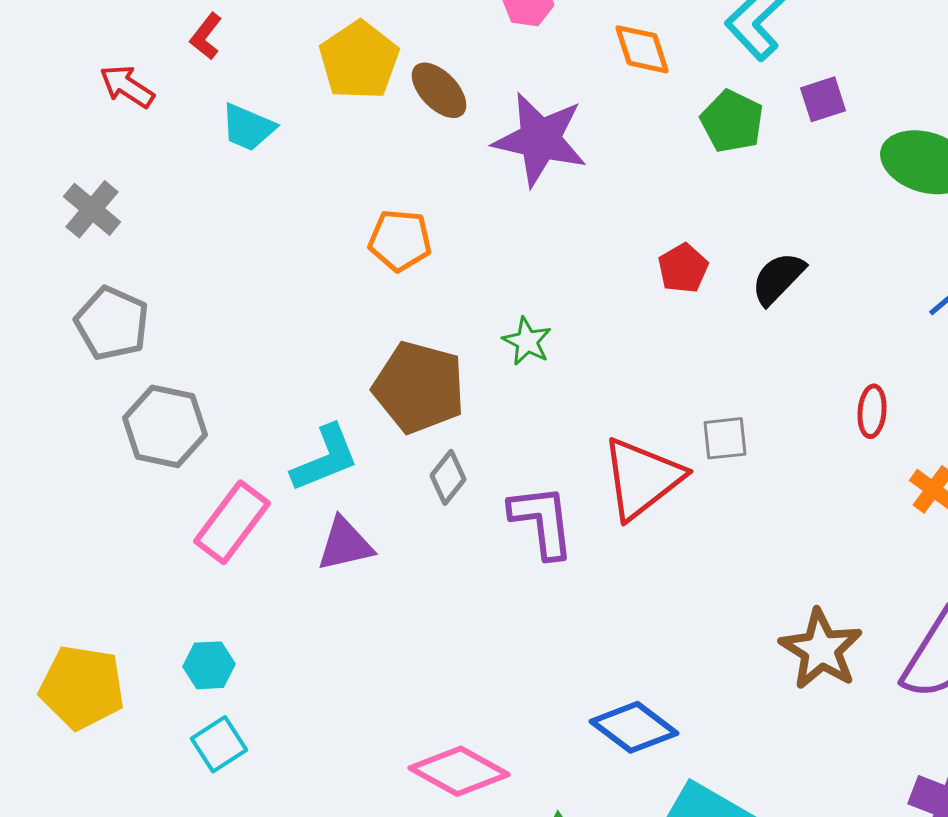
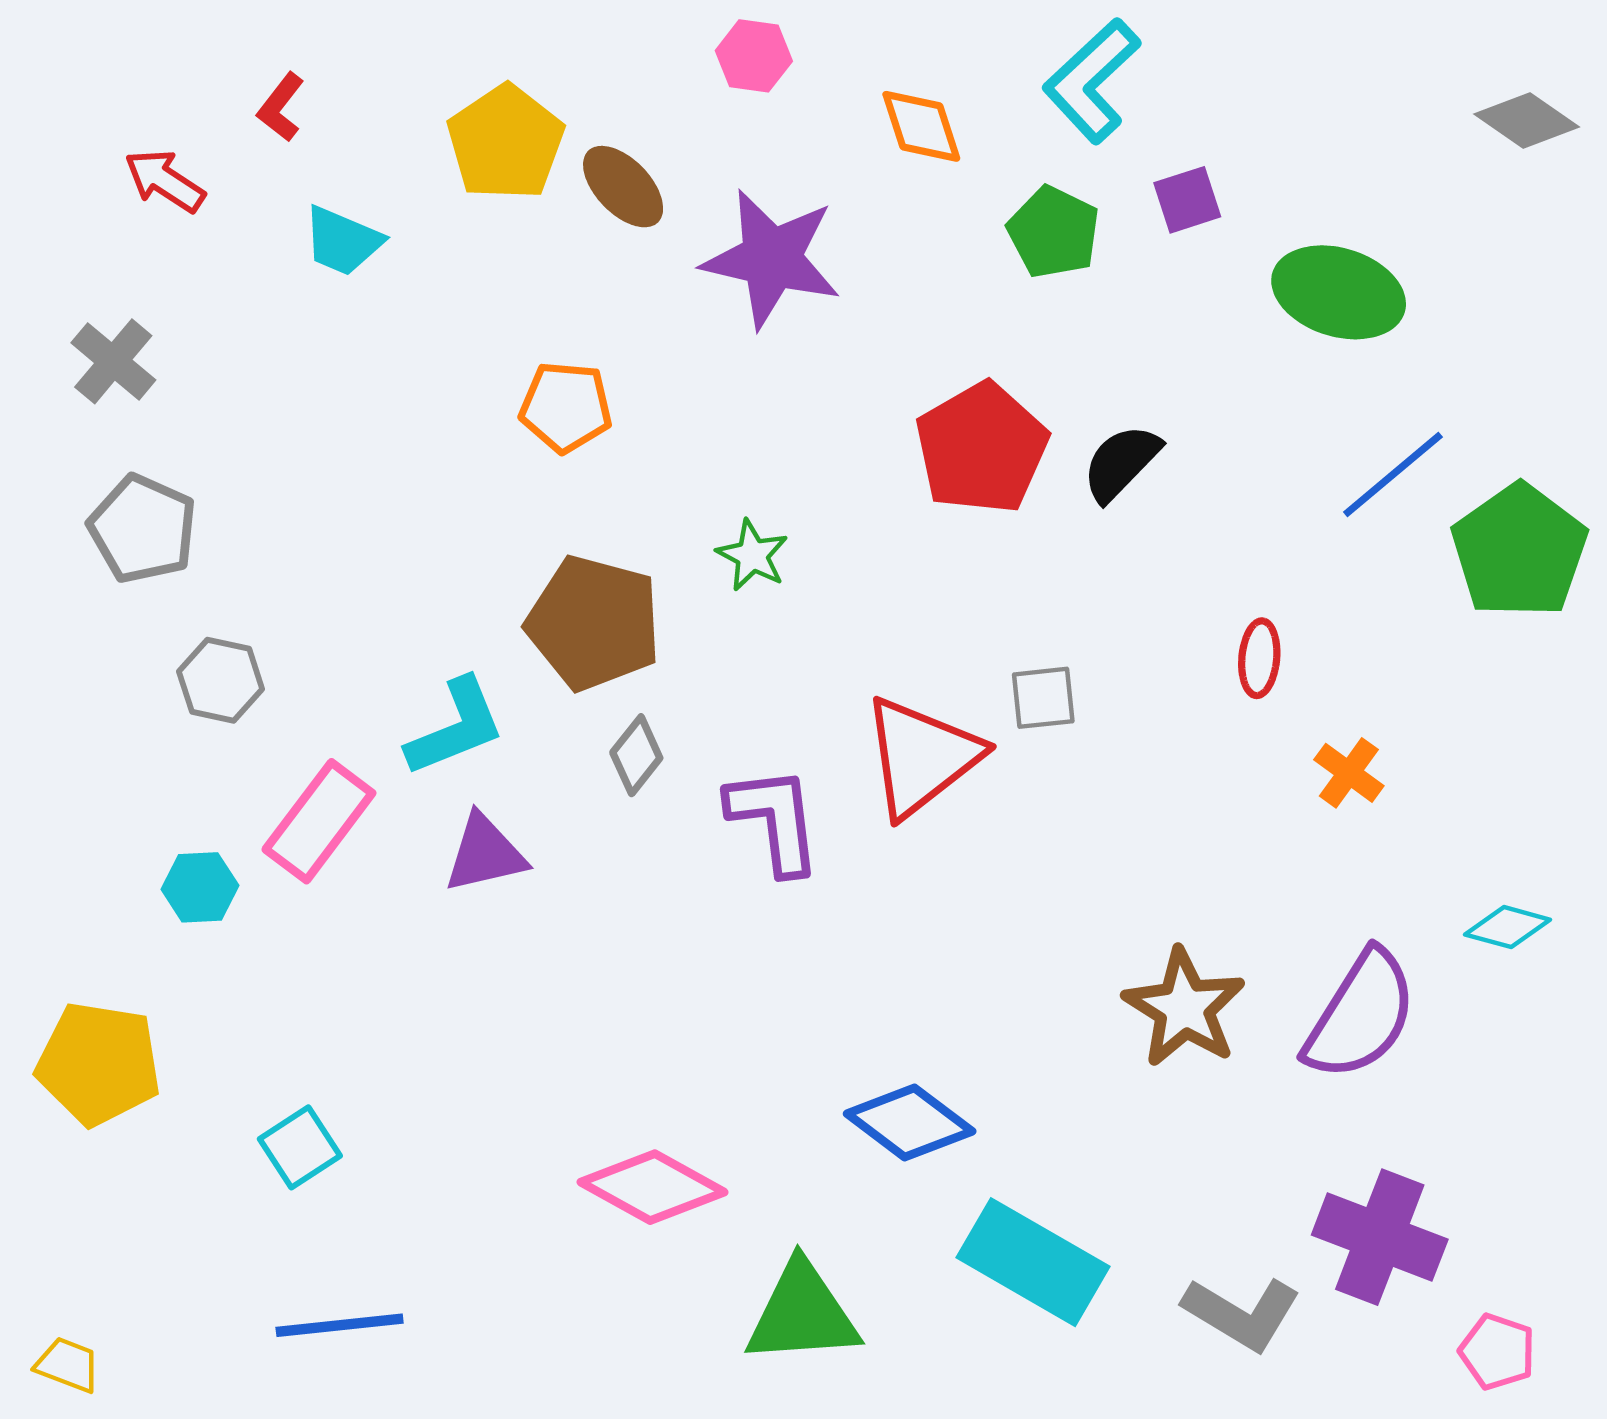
red pentagon: (683, 268) -> (982, 448), size x1.8
gray hexagon: (165, 426) -> (221, 680), size x0.7
cyan hexagon: (209, 665) -> (200, 887), moved

